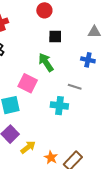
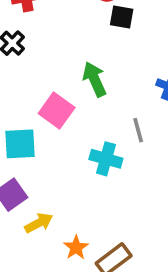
black square: (55, 37) -> (122, 17), moved
gray line: (75, 87) -> (138, 130), turned 48

